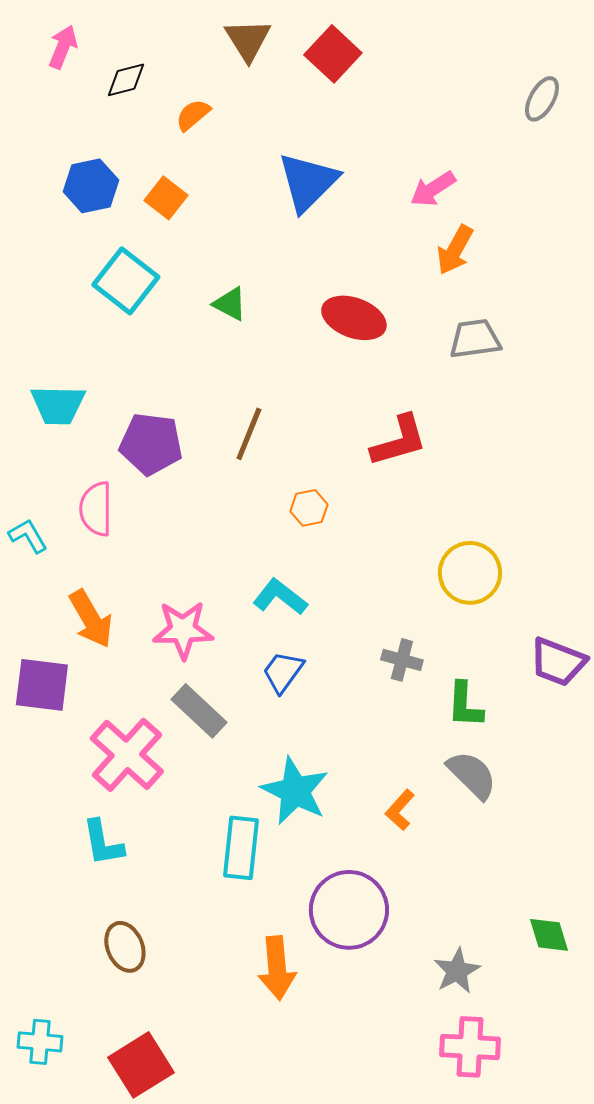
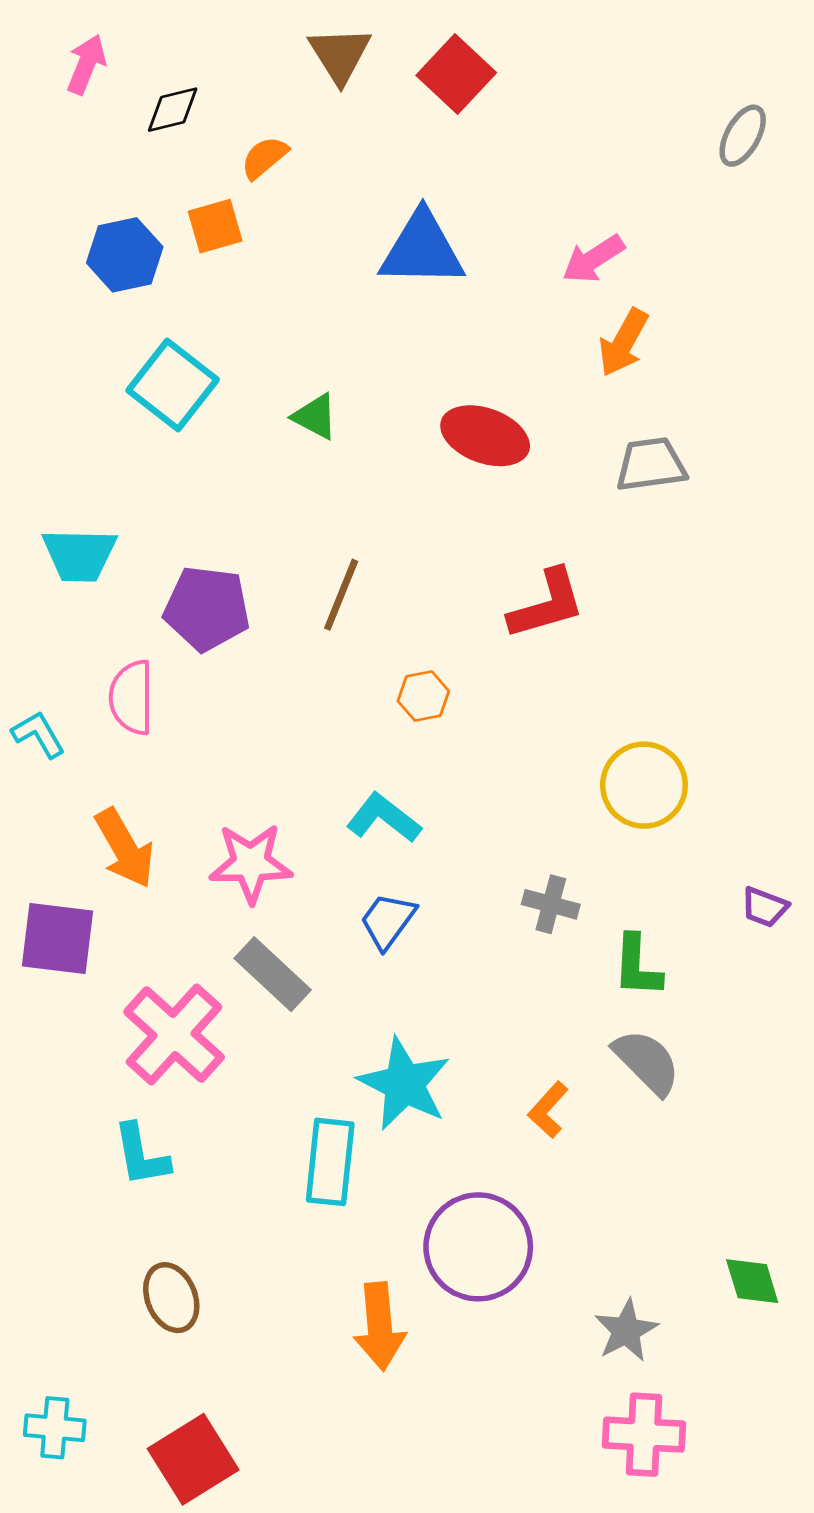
blue triangle: (308, 182) -> (422, 249), turned 46
orange square: (166, 198) -> (215, 226), moved, turned 36
purple trapezoid: (558, 662) -> (765, 907), size x0.6

